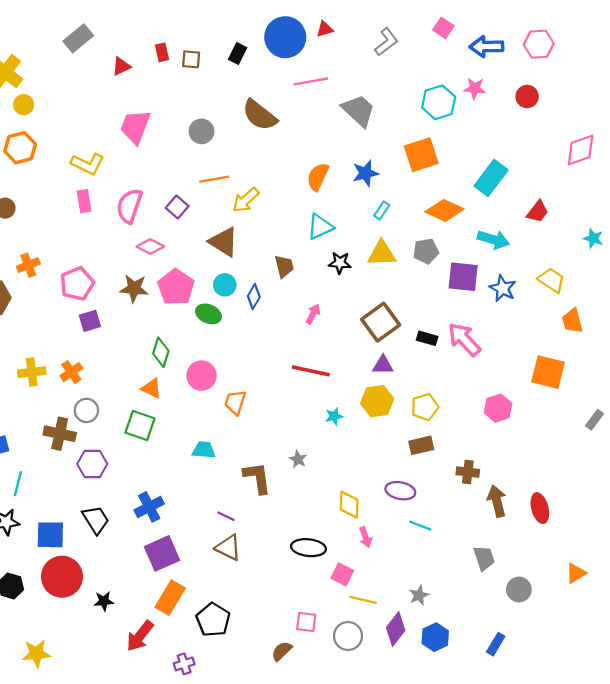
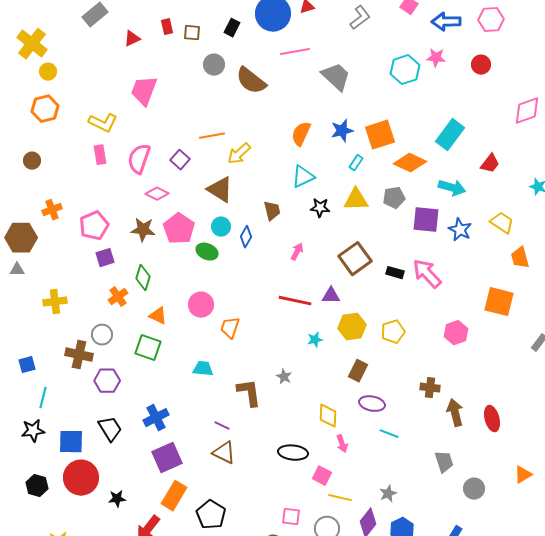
gray circle: (202, 131) -> (214, 65), moved
orange square: (421, 155) -> (380, 135), moved
green diamond: (161, 352) -> (143, 278), moved
purple triangle: (383, 365) -> (331, 296), moved
orange cross: (71, 372) -> (118, 297), moved
brown rectangle: (421, 445) -> (358, 371), moved, turned -50

